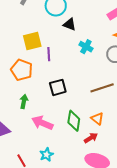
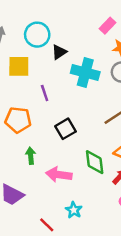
black triangle: (70, 24) -> (59, 52), turned -40
yellow square: (32, 41) -> (19, 66), moved, turned 30
cyan cross: (86, 47) -> (85, 73), size x1.6

